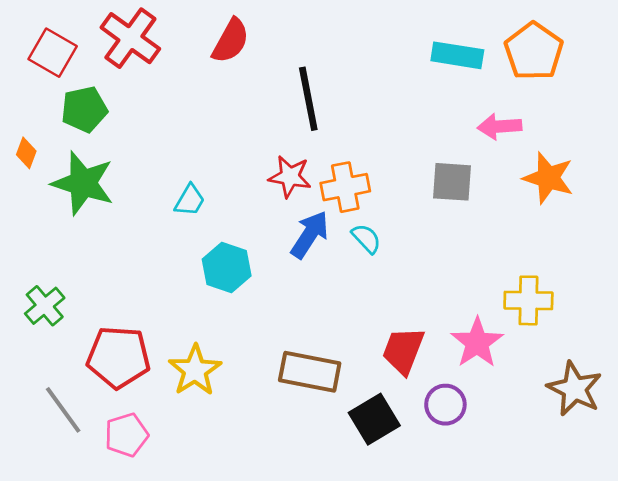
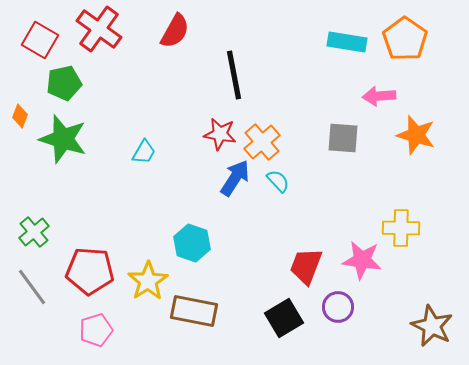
orange cross: (345, 187) -> (262, 142), turned -30
cyan hexagon: (227, 268) -> (192, 243), moved
pink star: (477, 343) -> (362, 260), turned -30
brown rectangle: (310, 372) -> (194, 311), moved
brown star: (575, 389) -> (432, 326), moved
gray line: (63, 410) -> (32, 287), moved

